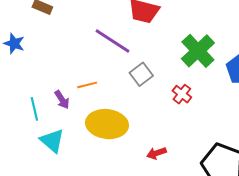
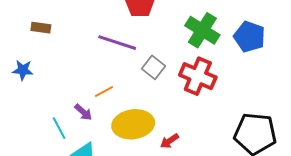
red cross: (182, 94) -> (198, 76), size x1.8
red arrow: (156, 153) -> (169, 141), moved

